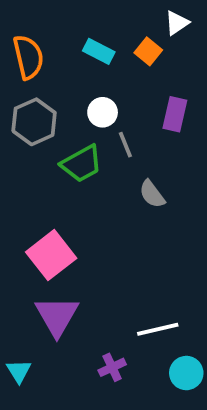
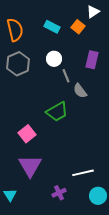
green trapezoid: (82, 164) -> (57, 112), moved
gray semicircle: (152, 194) -> (80, 91), moved
pink square: (51, 255) -> (27, 134), size x0.7

